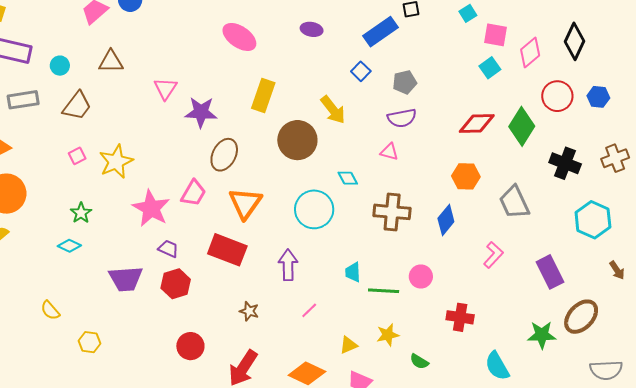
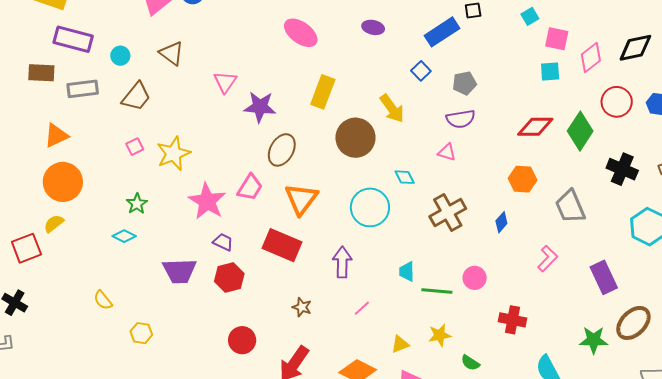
black diamond: (574, 41) -> (635, 48), turned 51
brown triangle: (111, 62) -> (172, 53), turned 36
cyan square: (490, 68) -> (550, 71), turned 30
brown cross: (392, 212) -> (448, 212), turned -36
blue diamond: (446, 220) -> (501, 222), size x0.7

